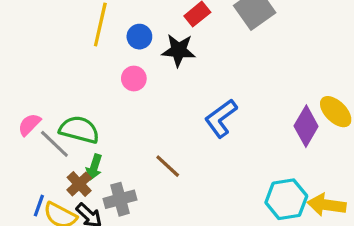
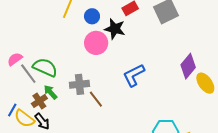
pink circle: (134, 78) -> (96, 43), moved, size x1.5
purple diamond: (306, 126) -> (188, 66), moved
green arrow: (94, 167) -> (50, 92), turned 112
gray cross: (120, 199) -> (79, 84), moved

